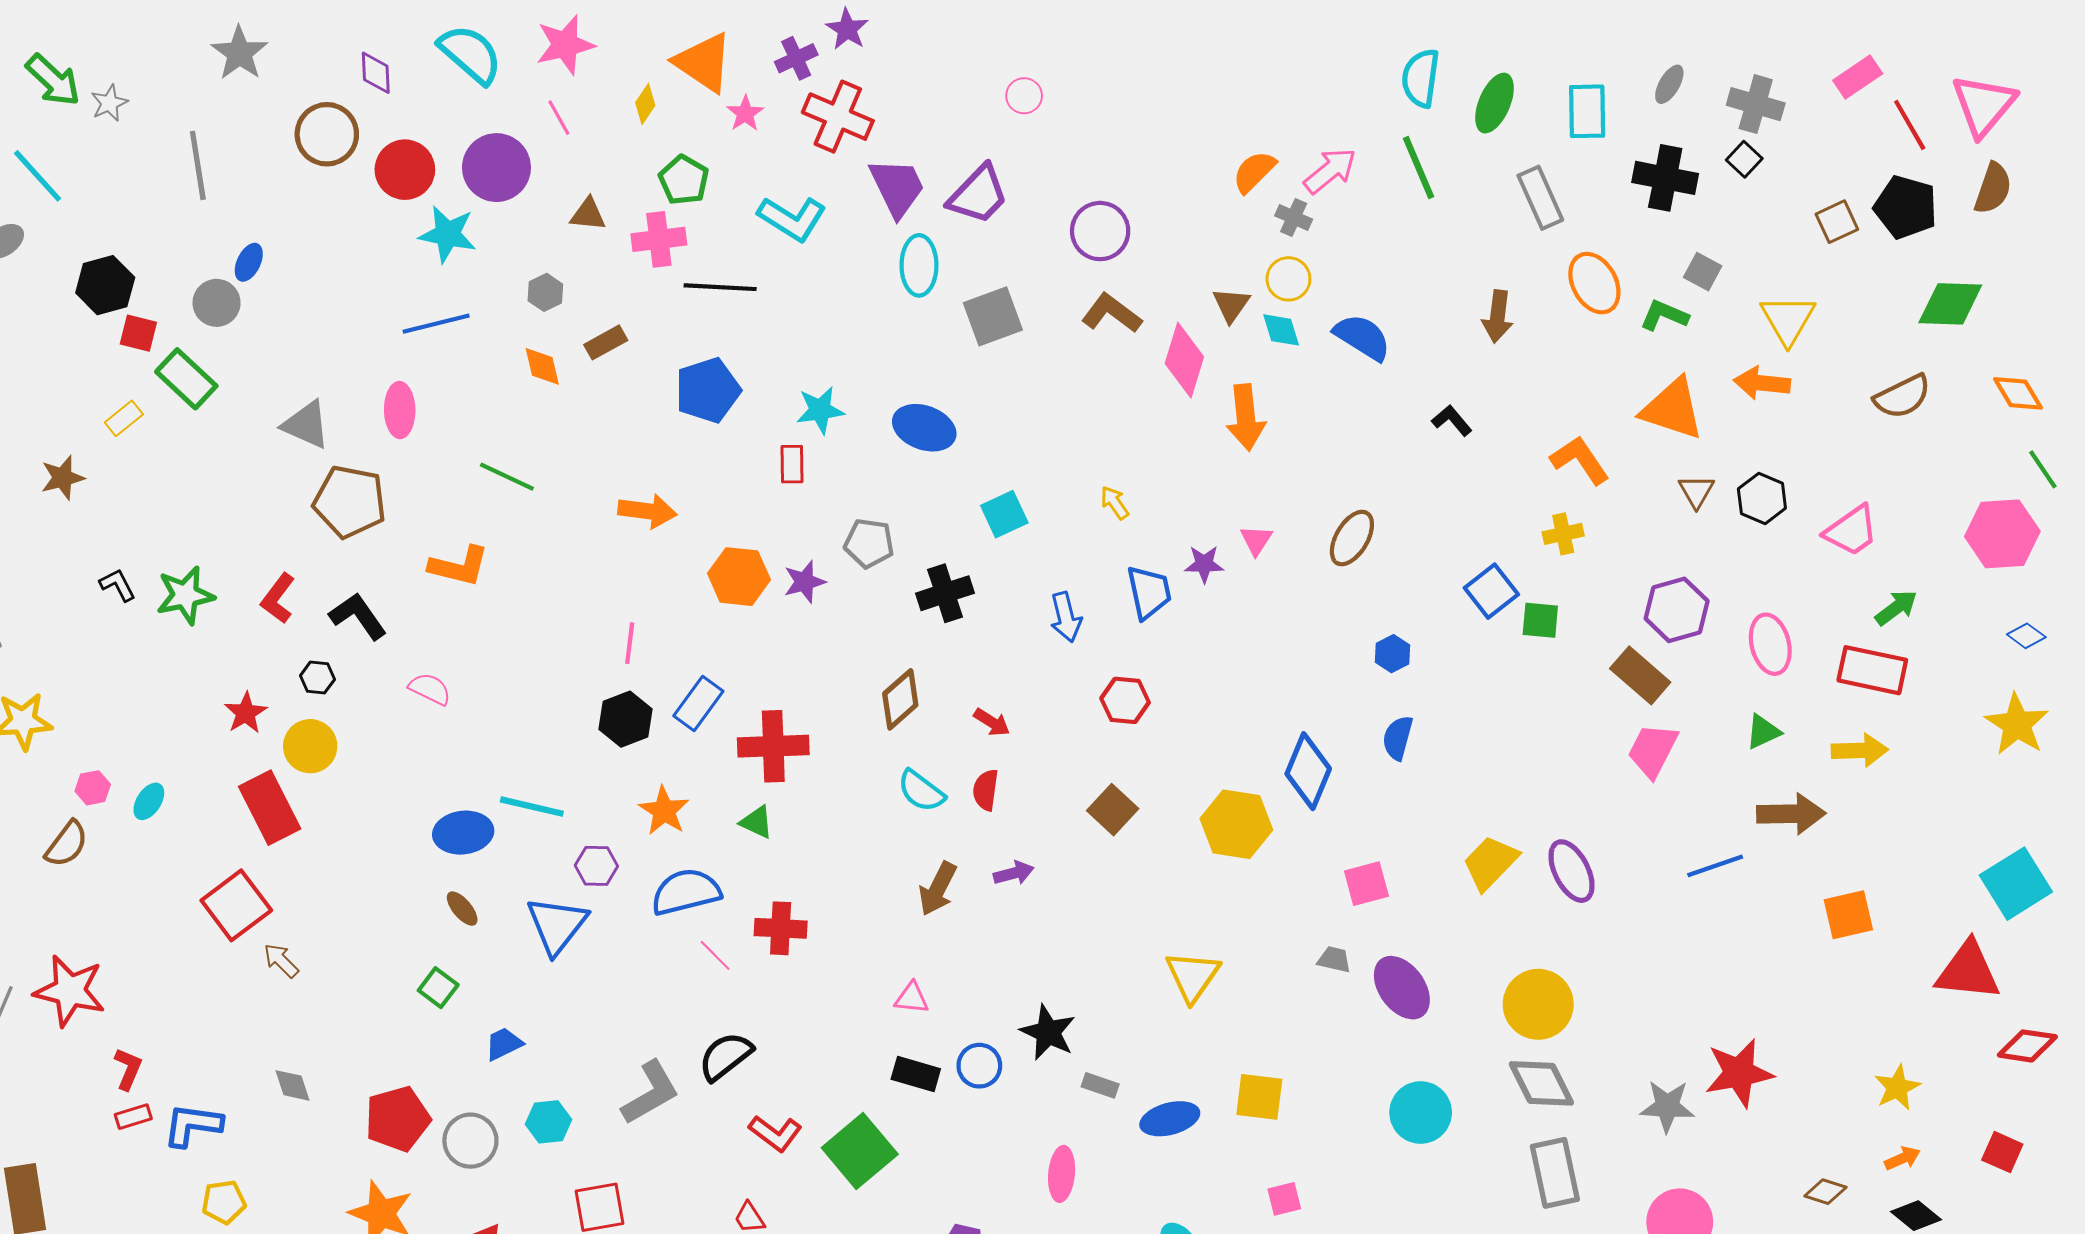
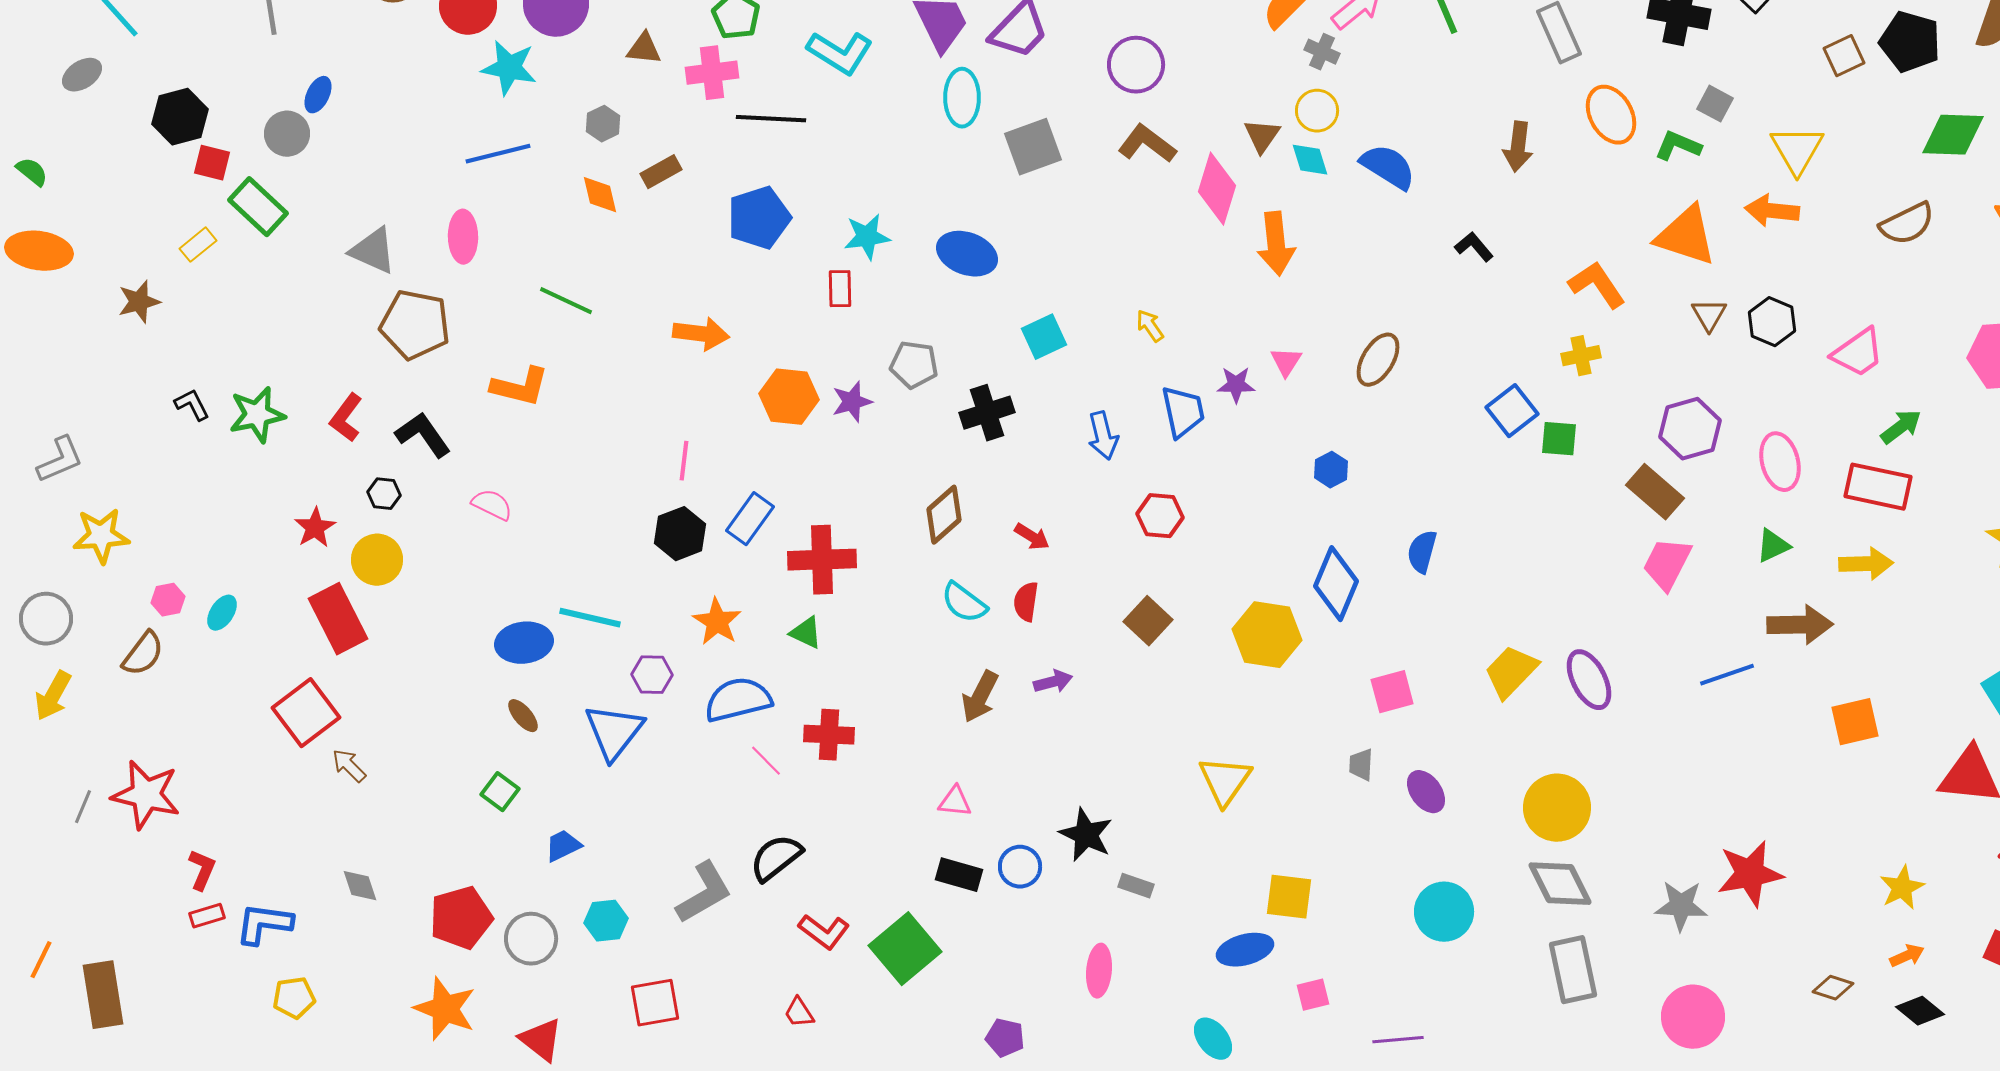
blue hexagon: (1393, 654) -> (1331, 470), moved
gray trapezoid: (1334, 960) -> (1361, 765), turned -100
purple ellipse: (1402, 988) -> (1426, 792), size x0.7
blue ellipse: (1170, 1119) -> (1245, 950), moved

